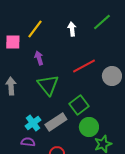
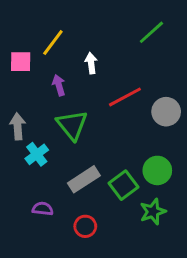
white arrow: (72, 29) -> (91, 63), moved
green square: (79, 105) -> (123, 185), moved
cyan cross: (33, 123) -> (37, 154), moved
green circle: (89, 127) -> (157, 170), moved

